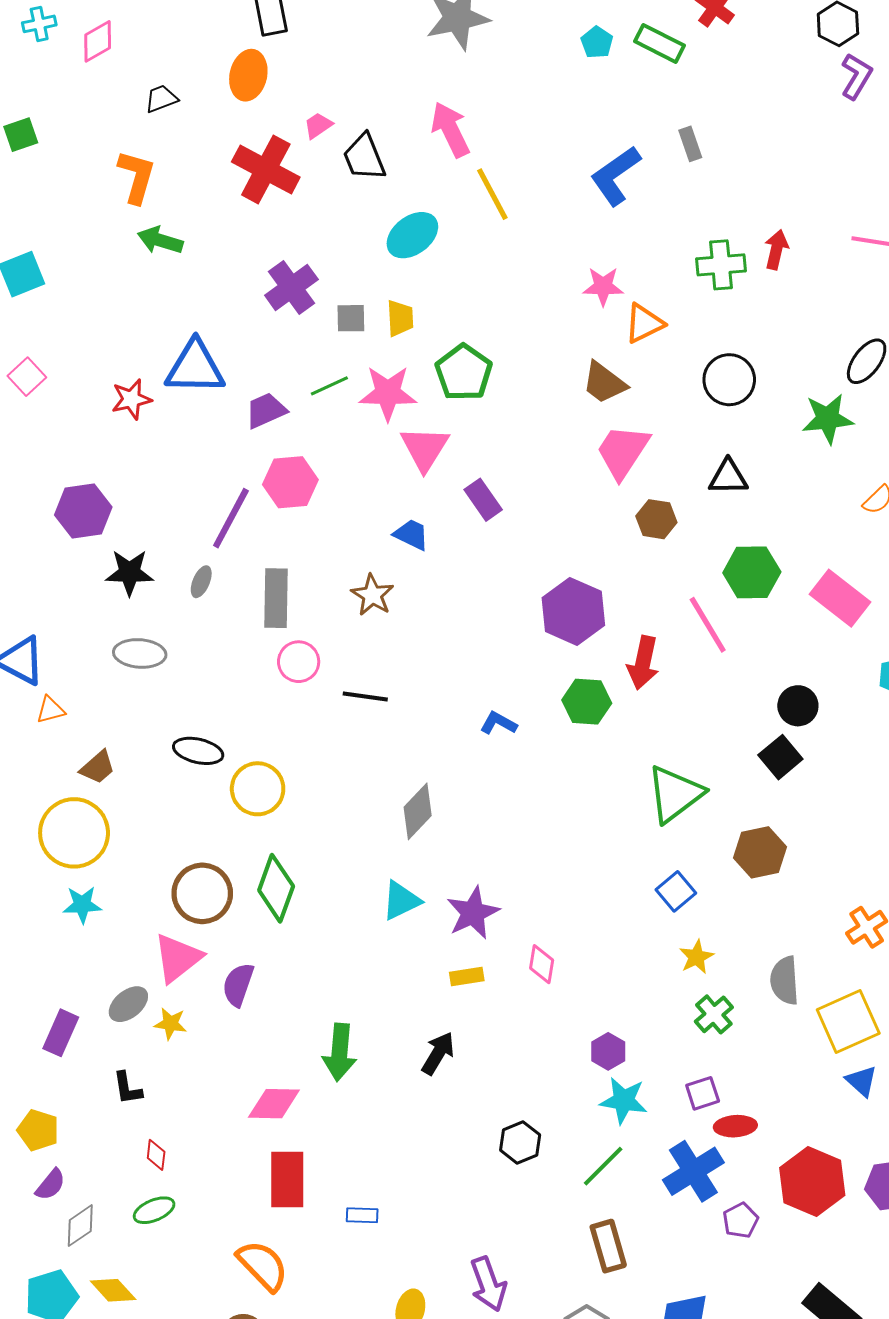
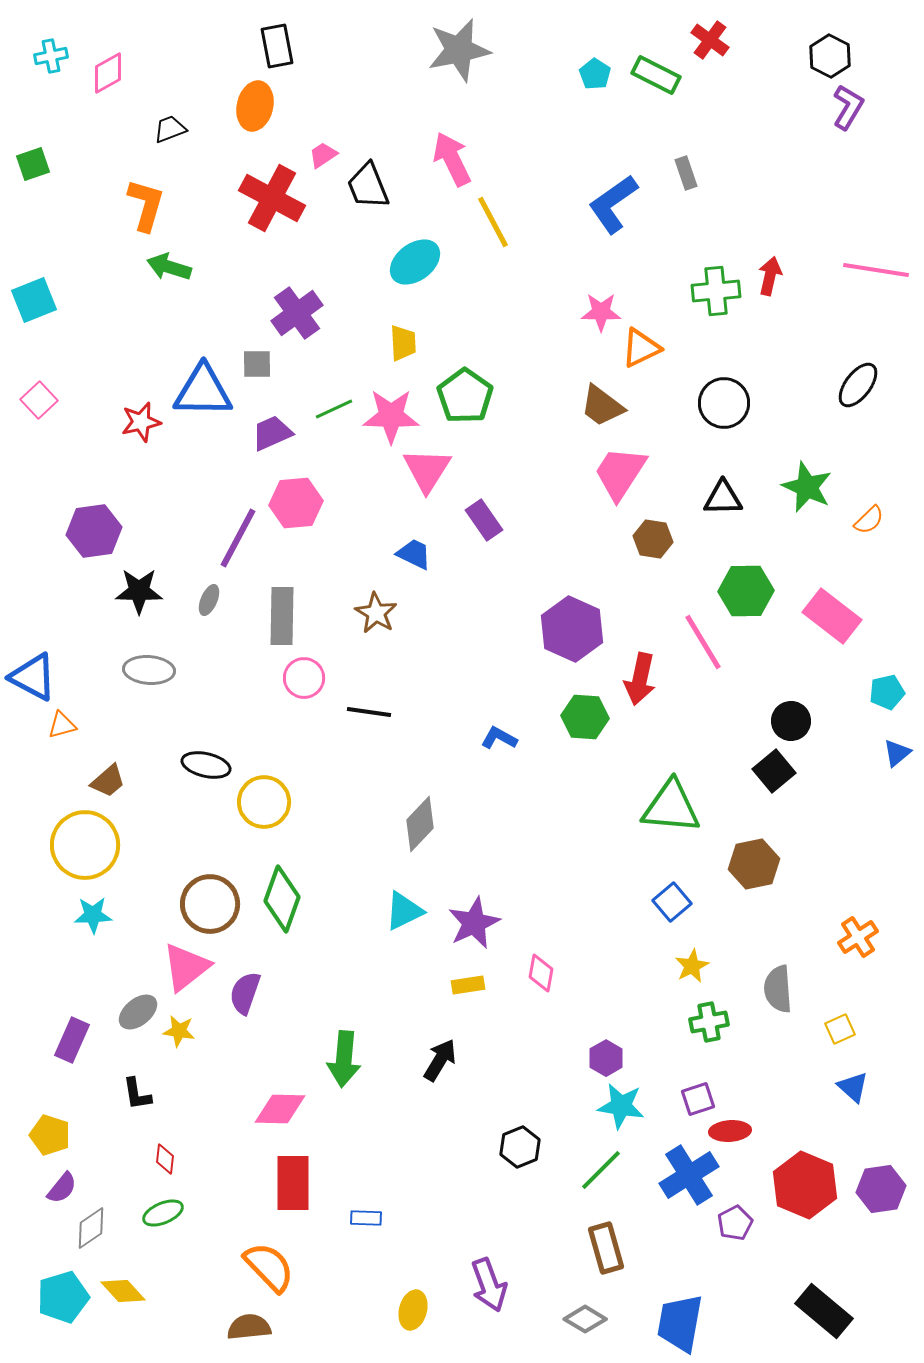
gray square: (351, 318) -> (257, 364), moved
green star: (828, 419) -> (807, 487), moved, turned 30
green triangle: (675, 794) -> (671, 807), turned 42
green cross: (714, 1014) -> (709, 1022), turned 30
yellow square: (848, 1022) -> (840, 1029), size x0.5

